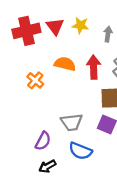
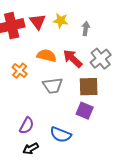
red arrow: (94, 67) -> (73, 59), turned -45
gray trapezoid: (72, 122) -> (53, 86), moved

